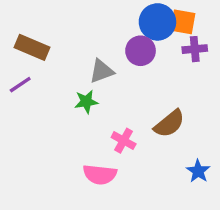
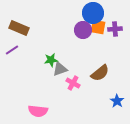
orange square: (183, 22) -> (98, 27), moved
gray triangle: (102, 71) -> (60, 69), moved
pink semicircle: (100, 174) -> (38, 111), moved

